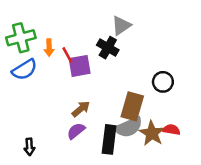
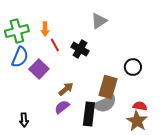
orange arrow: (49, 48) -> (45, 29), moved
black cross: (108, 48) -> (80, 49), moved
purple square: (80, 66) -> (39, 69), moved, turned -36
blue semicircle: (25, 70) -> (20, 57), turned -35
brown star: (152, 133) -> (137, 121), moved

